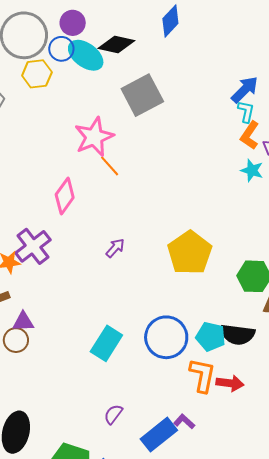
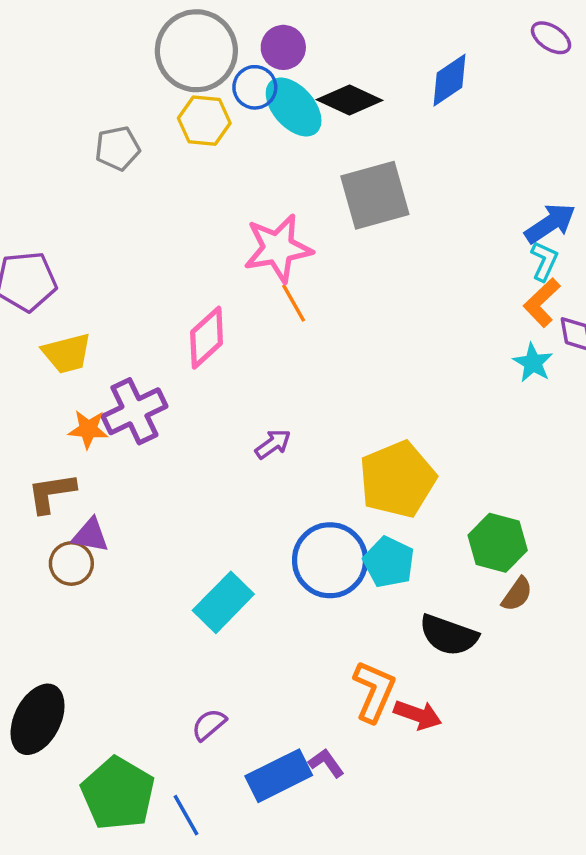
blue circle: (166, 337) -> (330, 560), moved
cyan pentagon: (211, 337) -> (389, 562), moved

